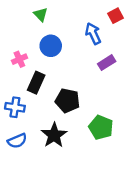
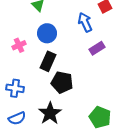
black rectangle: (36, 83) -> (48, 61), moved
green pentagon: (101, 127) -> (100, 117), moved

